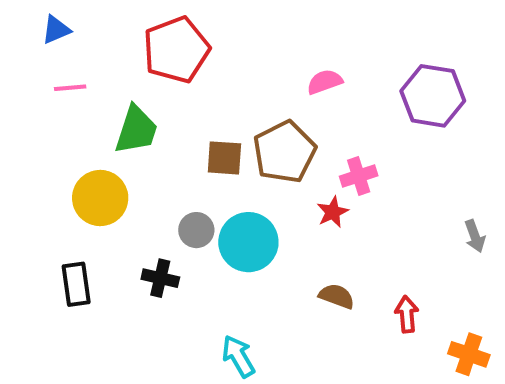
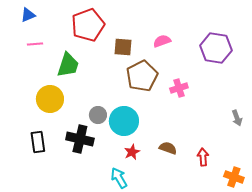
brown square: (224, 158) -> (123, 47), moved
red star: (333, 212) -> (132, 152), moved
black cross: (160, 278) -> (80, 139), size x1.5

